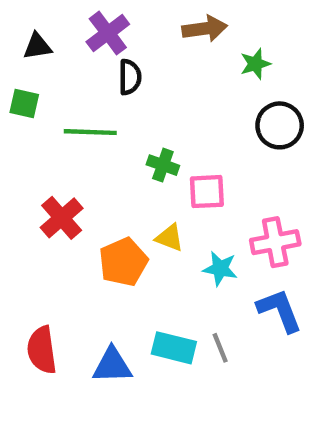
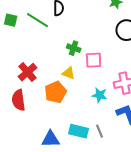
green line: (90, 132) -> (38, 20), moved, turned 30
yellow triangle: (169, 238) -> (69, 73), moved
red semicircle: (42, 350) -> (19, 100), moved

